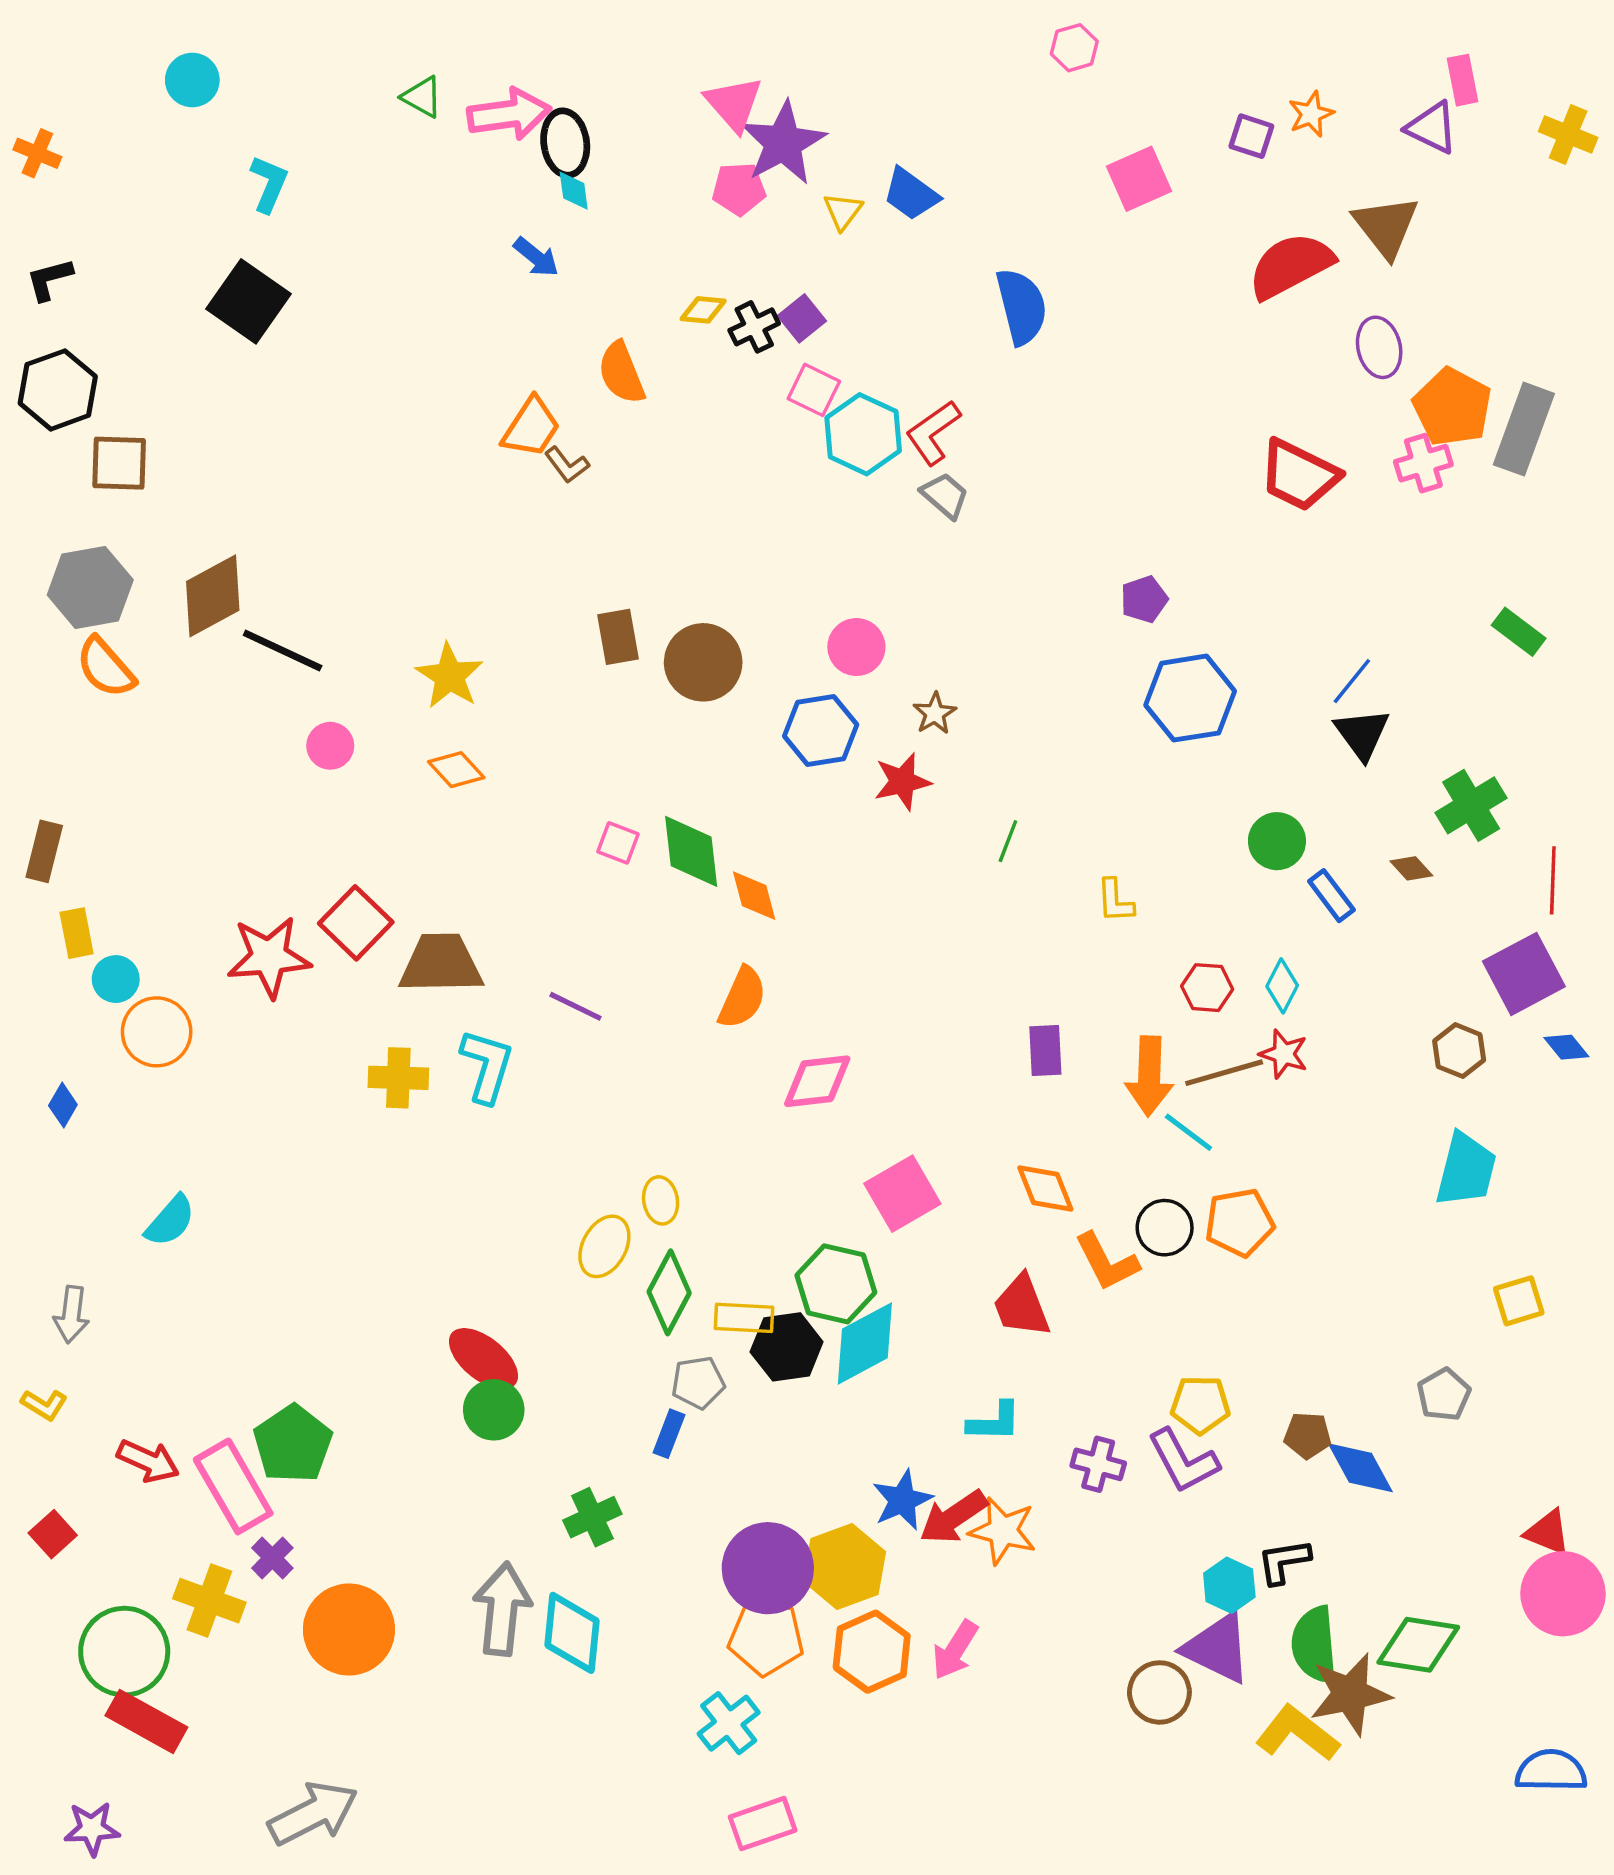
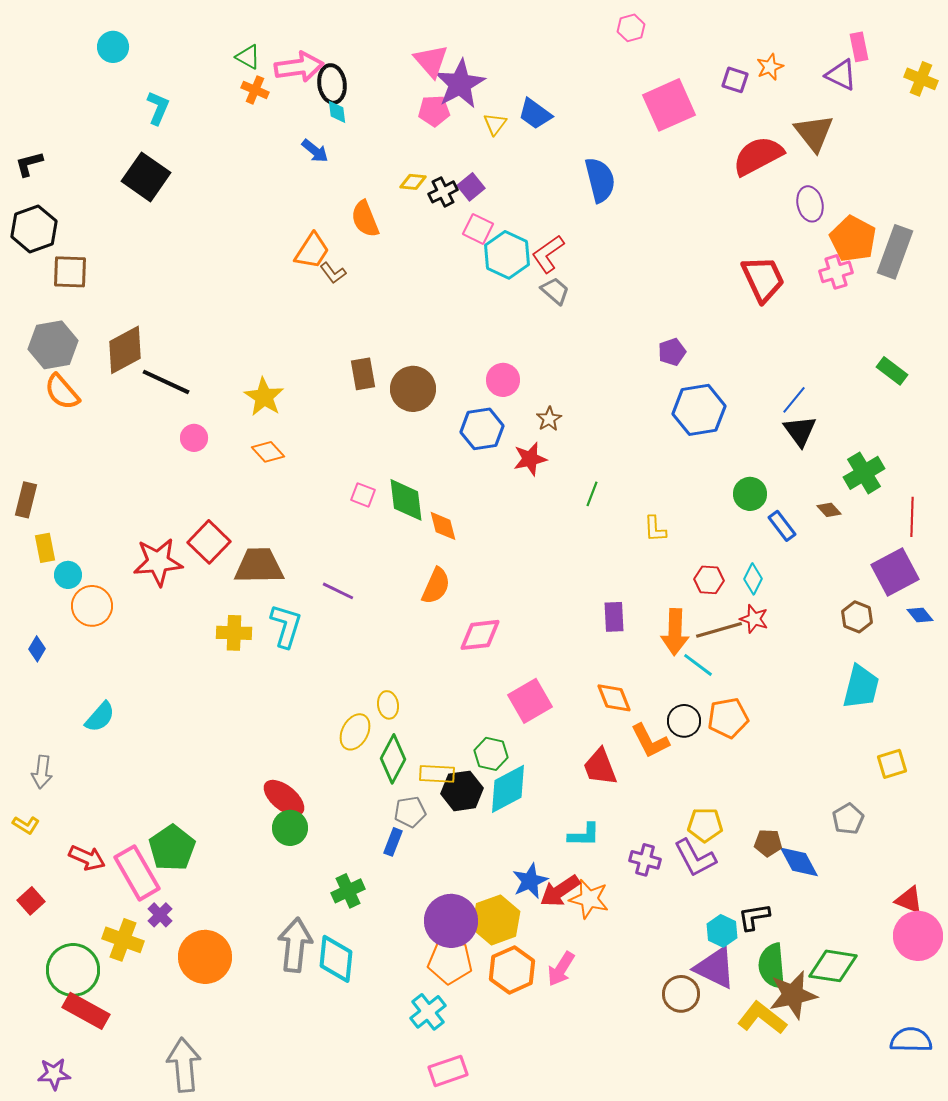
orange cross: (37, 153) -> (255, 90), moved
pink square: (1139, 179) -> (669, 105), size x1.4
red trapezoid: (1299, 475) -> (763, 279), turned -141
green hexagon: (836, 1284) -> (491, 754), size x0.7
gray arrow: (313, 1813) -> (184, 1065), turned -68

